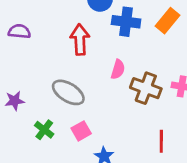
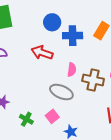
red arrow: (80, 39) -> (42, 53), turned -60
gray ellipse: (68, 92) -> (61, 92), moved

